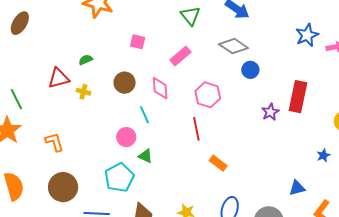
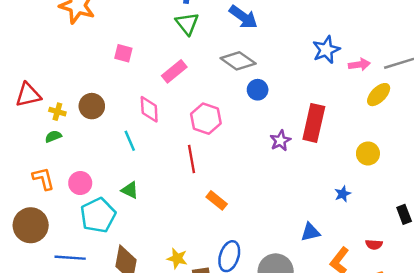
green semicircle: (86, 60) -> (53, 136), moved
brown circle: (125, 83) -> (92, 106), moved
pink circle: (126, 137) -> (80, 183), moved
orange L-shape: (54, 142) -> (43, 179), moved

